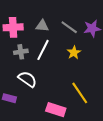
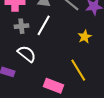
yellow star: (74, 53) -> (85, 37), moved

